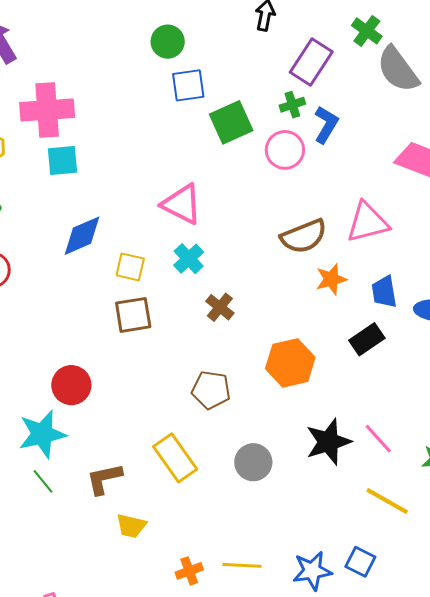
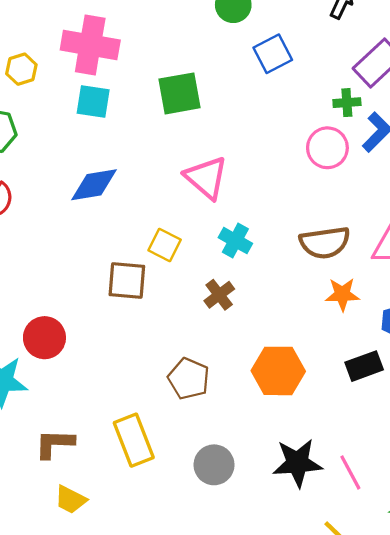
blue square: (188, 85) -> (273, 54), moved, turned -33
green square: (231, 122) -> (179, 93), moved
cyan cross: (189, 259) -> (235, 241), moved, turned -32
yellow square: (130, 267) -> (165, 245), moved

